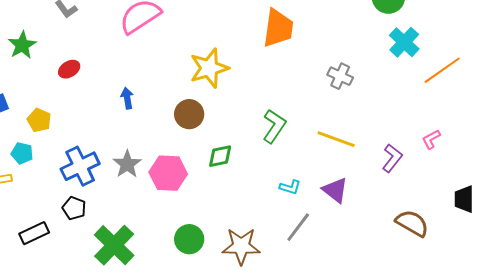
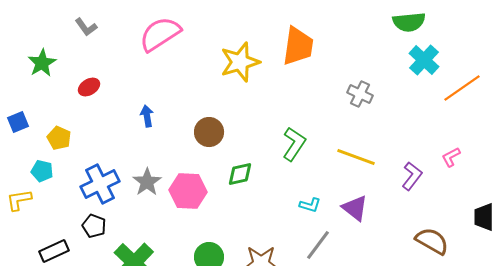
yellow star: (209, 68) -> (240, 62), moved

